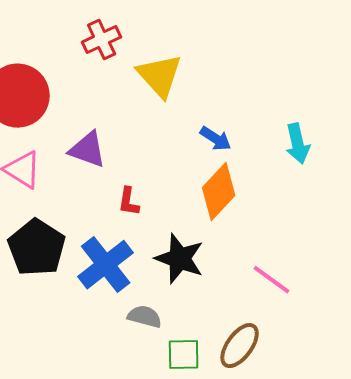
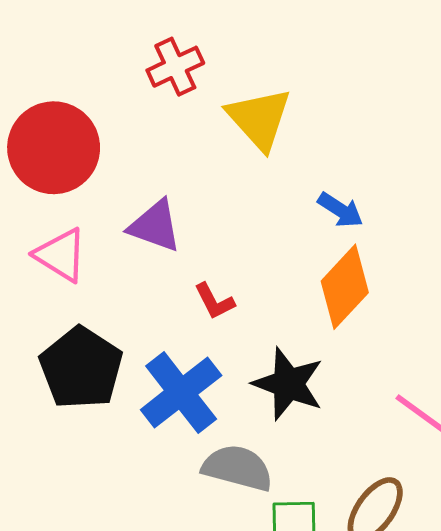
red L-shape: (129, 202) -> (214, 301), turned -36
gray semicircle: (145, 317) -> (238, 468), size x1.4

